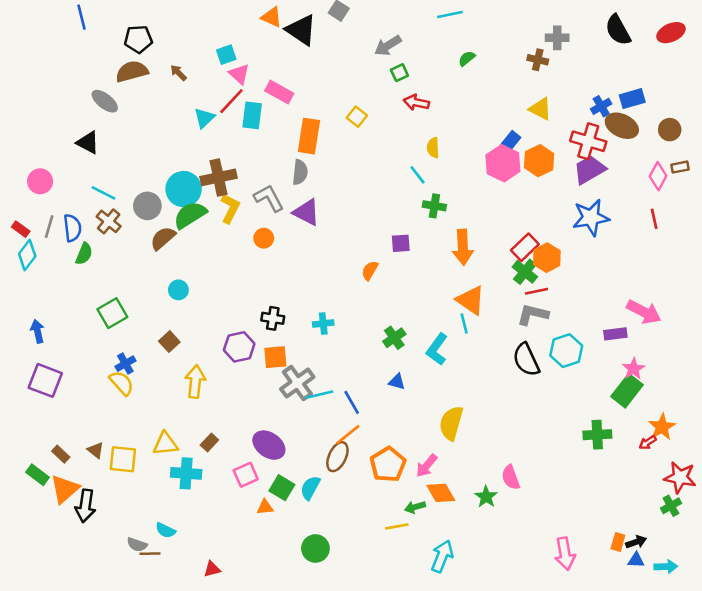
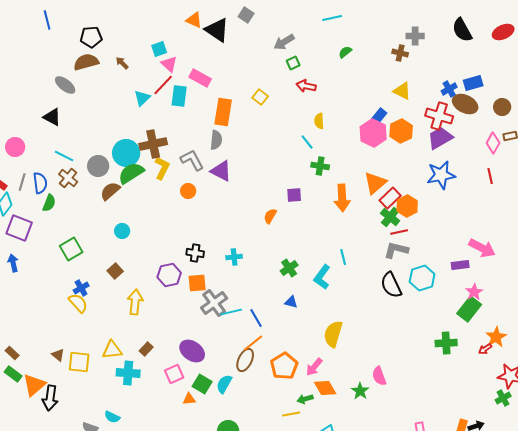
orange triangle: (471, 300) -> (375, 183), moved, turned 45
purple square: (45, 380) -> (19, 228), moved
brown rectangle: (61, 454) -> (12, 353), moved

